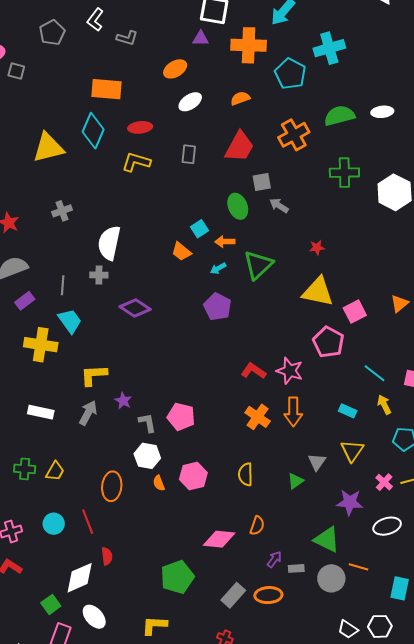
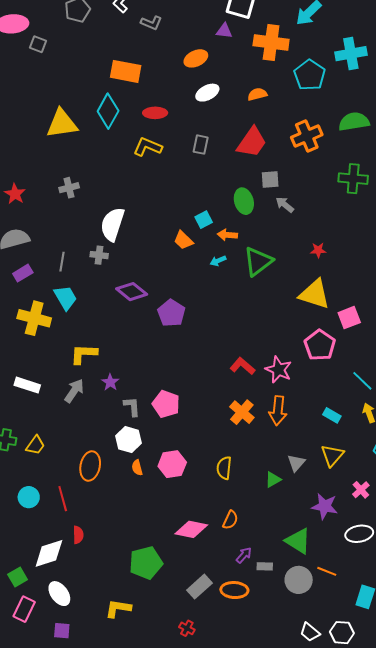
purple pentagon: (218, 307) -> (171, 313), moved

